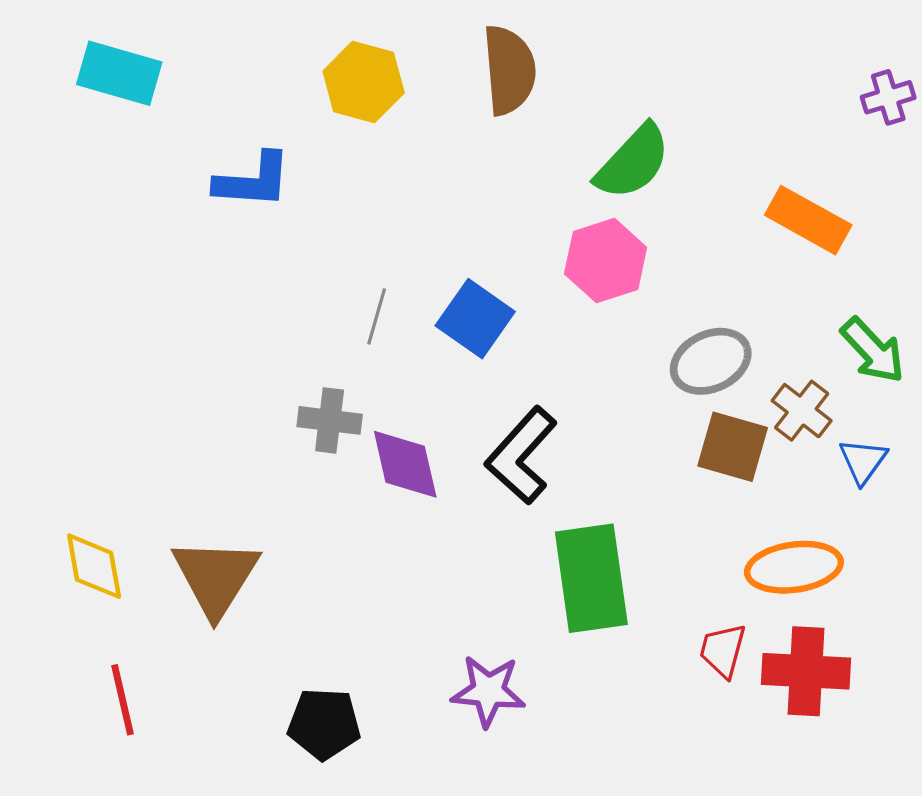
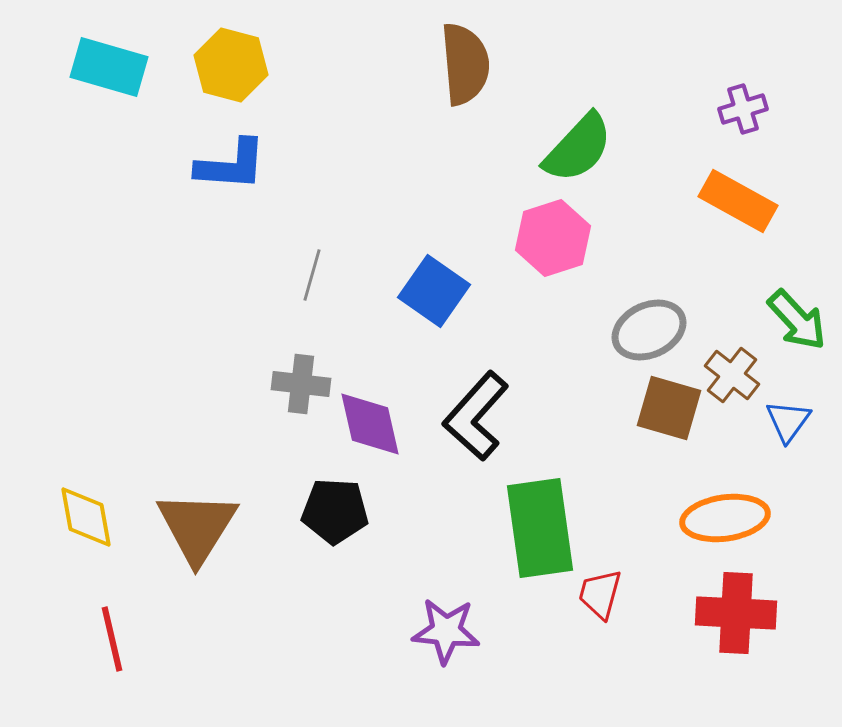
yellow hexagon: (364, 82) -> (231, 65), moved
purple cross: (888, 97) -> (743, 109), moved
gray line: (377, 316) -> (312, 275), moved
red trapezoid: (723, 650) -> (600, 594), moved
black pentagon: (324, 724) -> (335, 511), moved

